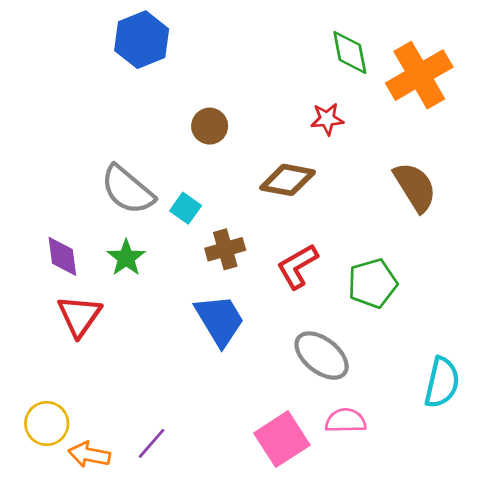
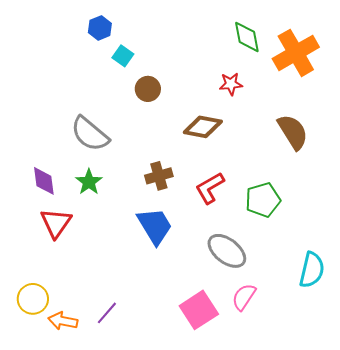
blue hexagon: (142, 40) -> (100, 28), size x0.6
cyan square: (186, 208) -> (123, 56), moved
pink semicircle: (346, 421) -> (244, 297), turned -56

